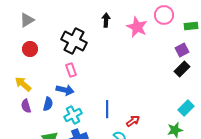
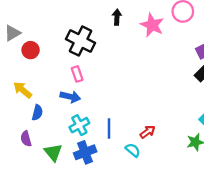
gray triangle: (27, 20) -> (12, 33), moved
blue semicircle: (48, 104) -> (37, 113), moved
purple semicircle: (26, 106) -> (26, 139), moved
blue line: (107, 109) -> (109, 128), moved

